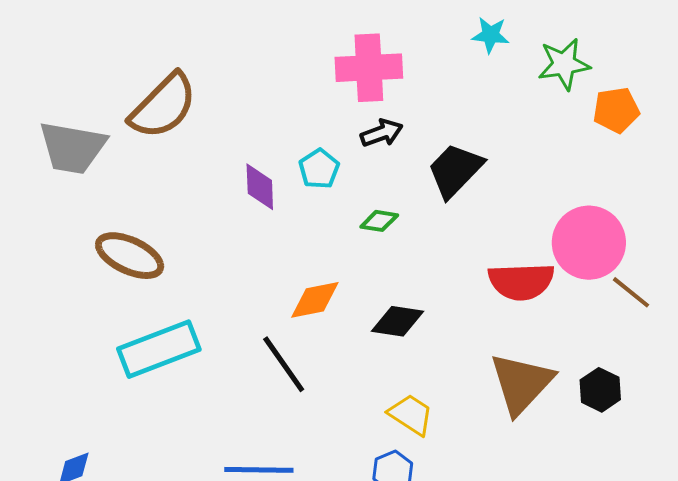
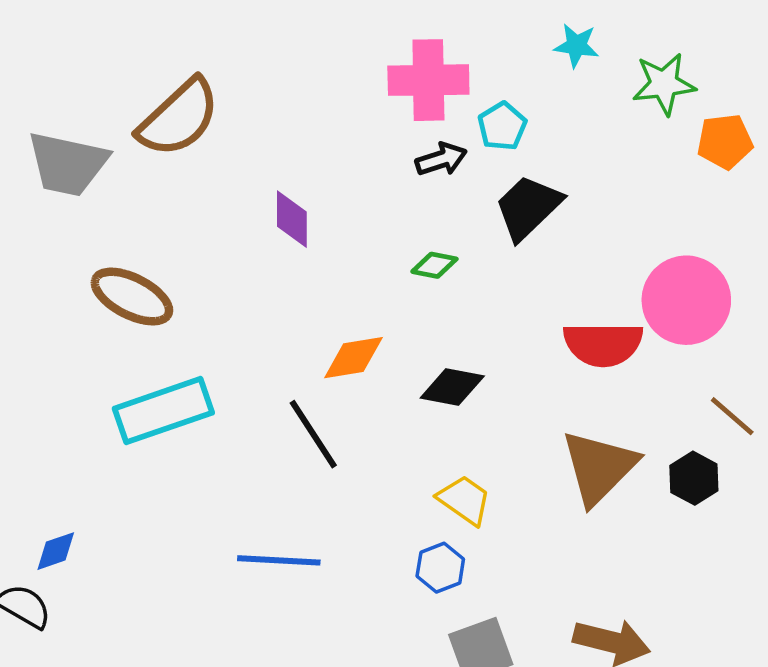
cyan pentagon: (319, 169) -> (502, 126), moved
brown line: (631, 292) -> (732, 416), moved

